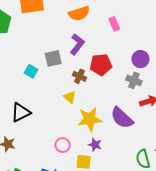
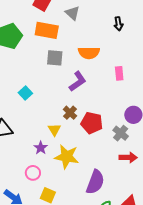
gray square: (53, 58) -> (55, 58), moved
red pentagon: (101, 65) -> (92, 123), moved
purple semicircle: (122, 118) -> (95, 182), moved, turned -130
purple star: (95, 145) -> (41, 148), moved

